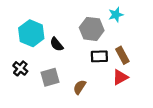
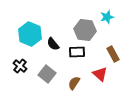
black rectangle: (99, 56) -> (77, 52), moved
gray square: (50, 77) -> (47, 74), turned -36
red triangle: (120, 77) -> (100, 74), moved, turned -49

